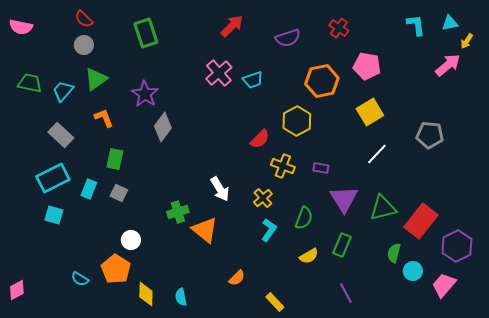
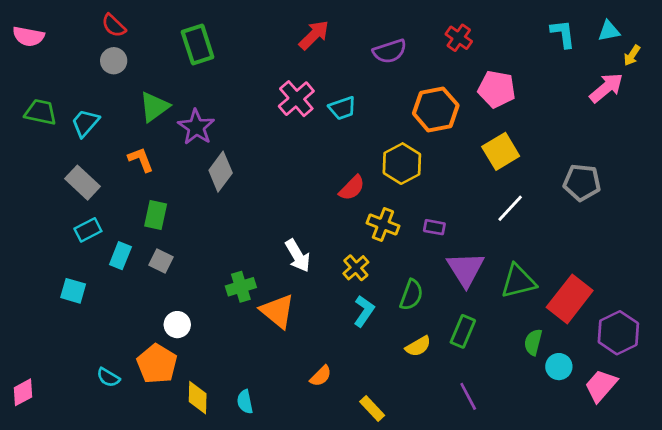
green triangle: (96, 79) -> (154, 107), moved
cyan rectangle: (53, 178) -> (88, 230), moved, size x0.6

